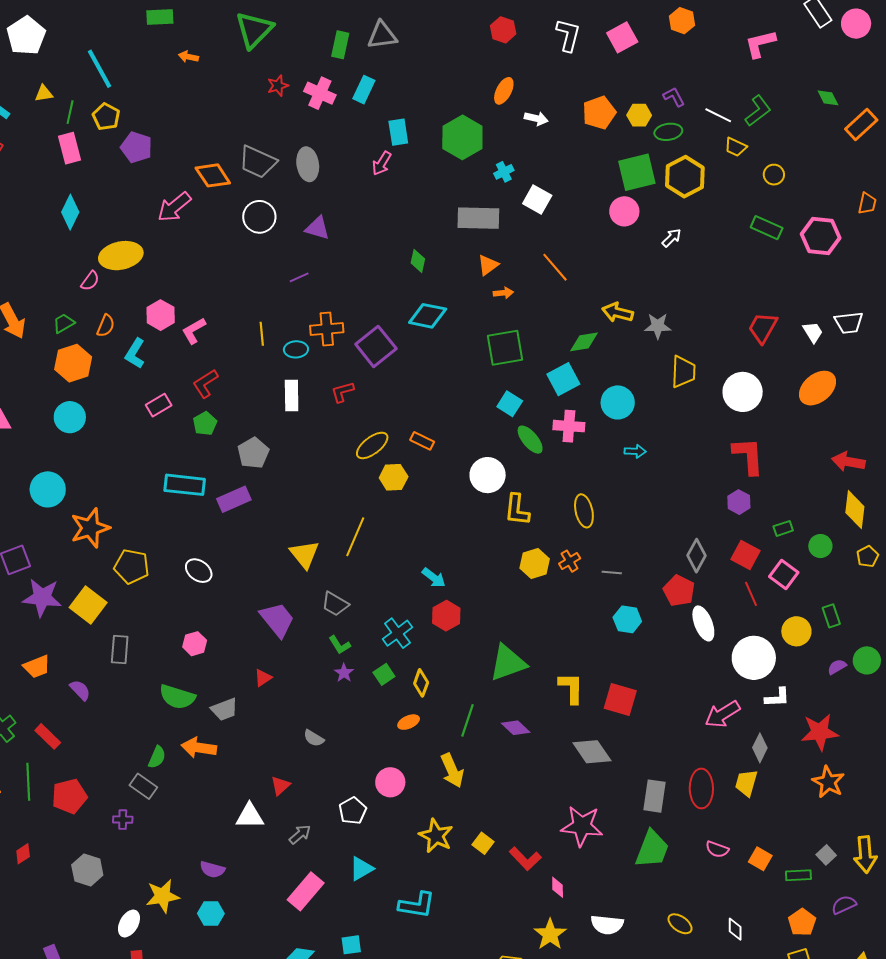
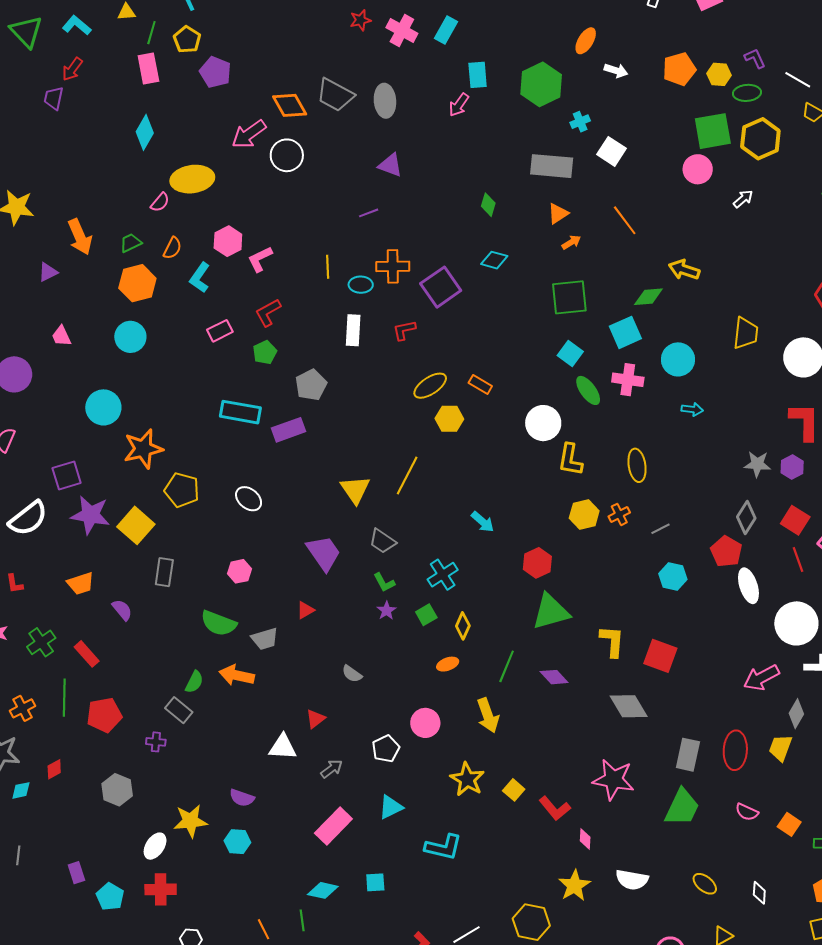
white circle: (259, 217) -> (287, 155), moved
orange arrow: (503, 293) -> (571, 242), turned -30
cyan diamond: (428, 316) -> (494, 260), size x0.7
gray star: (658, 326) -> (757, 464), moved
gray line: (612, 573) -> (661, 529), turned -36
red hexagon: (446, 616) -> (537, 563), moved

